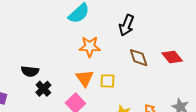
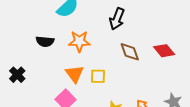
black semicircle: (30, 71) -> (45, 41), moved
black cross: (43, 89) -> (17, 75), moved

